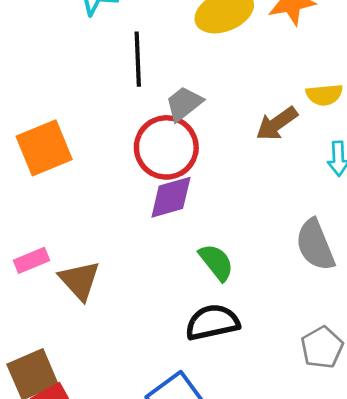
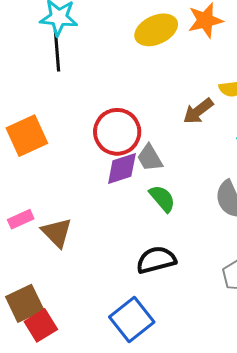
black line: (138, 59) -> (57, 51), moved
gray trapezoid: (184, 104) -> (150, 158), moved, turned -80
green semicircle: (216, 262) -> (162, 199), moved

